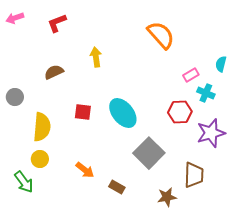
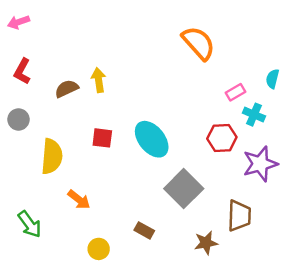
red L-shape: (57, 23) -> (22, 71), moved, turned -40
yellow arrow: (96, 57) -> (99, 80), moved
yellow circle: (40, 159) -> (99, 249), moved
orange arrow: (85, 170) -> (79, 200), moved

